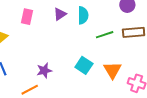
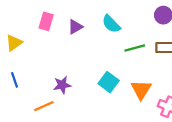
purple triangle: (60, 14) -> (75, 27), moved
cyan semicircle: (83, 15) -> (111, 24), turned 132

